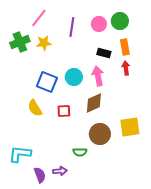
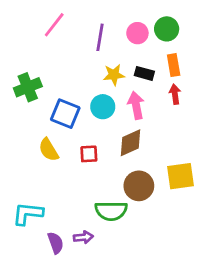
green cross: (20, 42) -> (28, 87), moved
yellow star: (44, 43) -> (114, 75), moved
green semicircle: (80, 152) -> (111, 211), size x1.6

